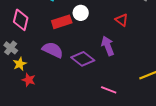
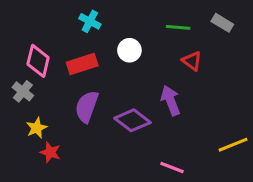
red rectangle: (62, 22) -> (82, 64), moved
gray cross: (11, 48) -> (23, 91), moved
purple semicircle: (53, 50) -> (87, 107), turned -95

